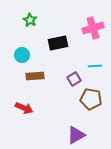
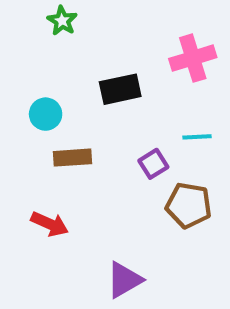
green star: (30, 20) -> (62, 21), moved
purple triangle: (76, 135) -> (124, 280), moved

